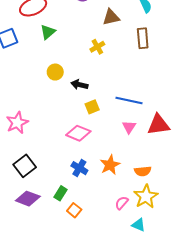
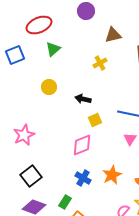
yellow circle: (55, 72) -> (49, 87), moved
pink diamond: (78, 133) -> (82, 145), turned -45

